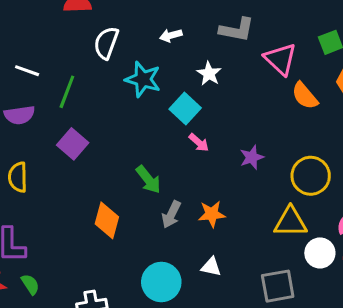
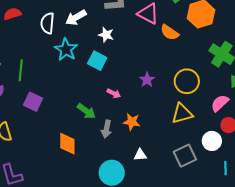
white arrow: (171, 35) -> (76, 18), size x1.5
white semicircle: (106, 43) -> (47, 23), moved
cyan star: (143, 79) -> (66, 50), turned 30
pink arrow: (199, 143) -> (114, 93), moved
orange star: (212, 214) -> (132, 122), turned 30
white circle: (320, 253) -> (212, 141), moved

